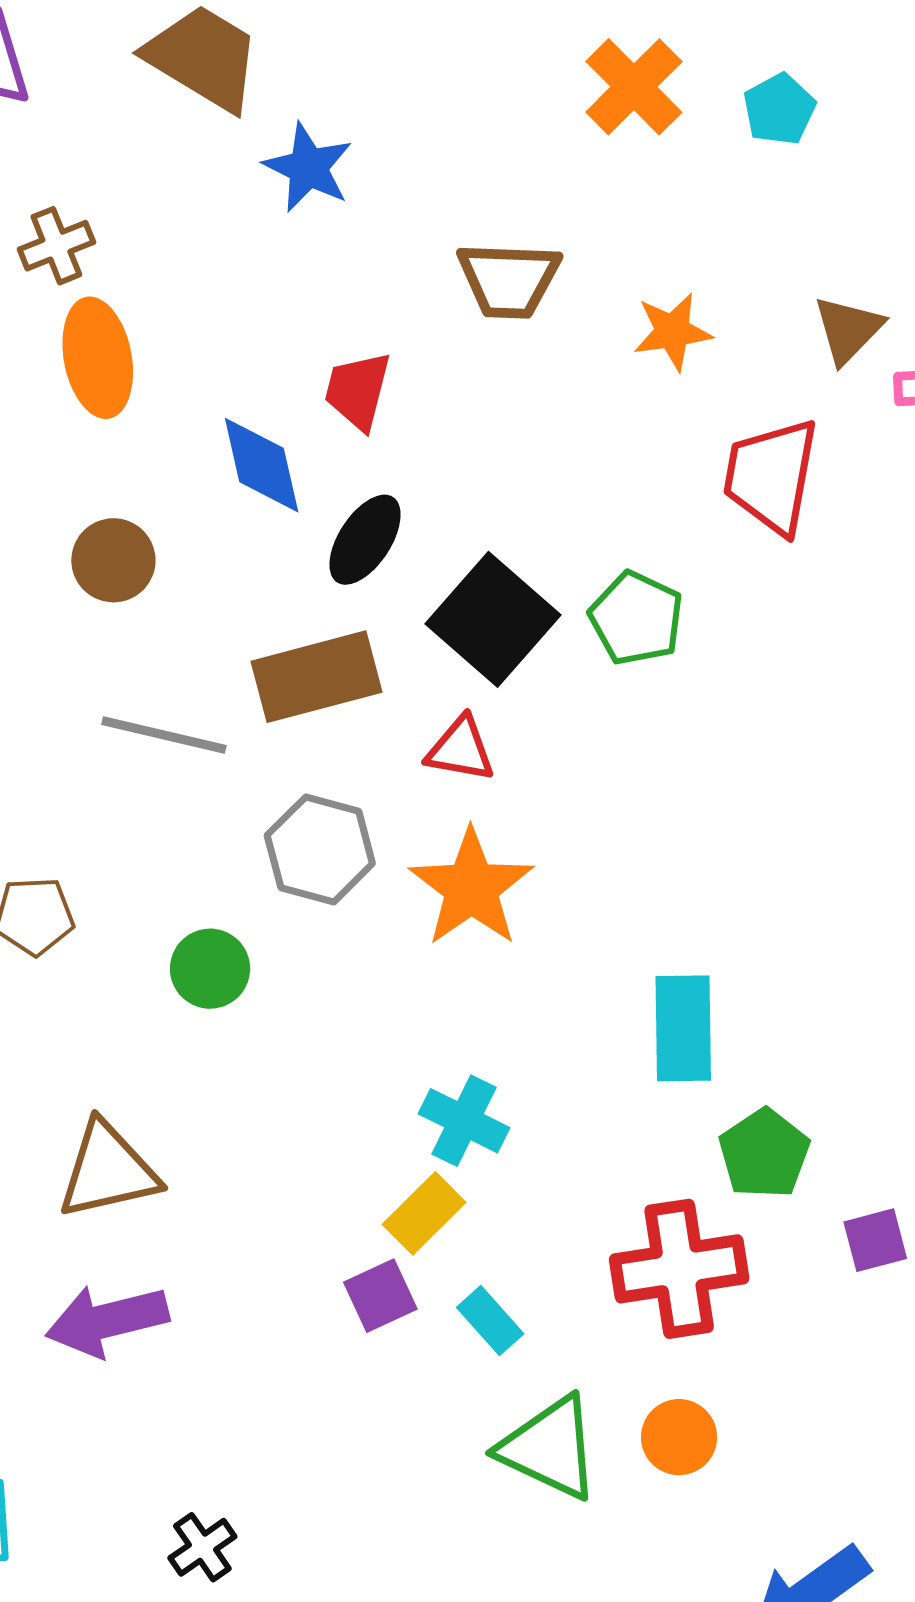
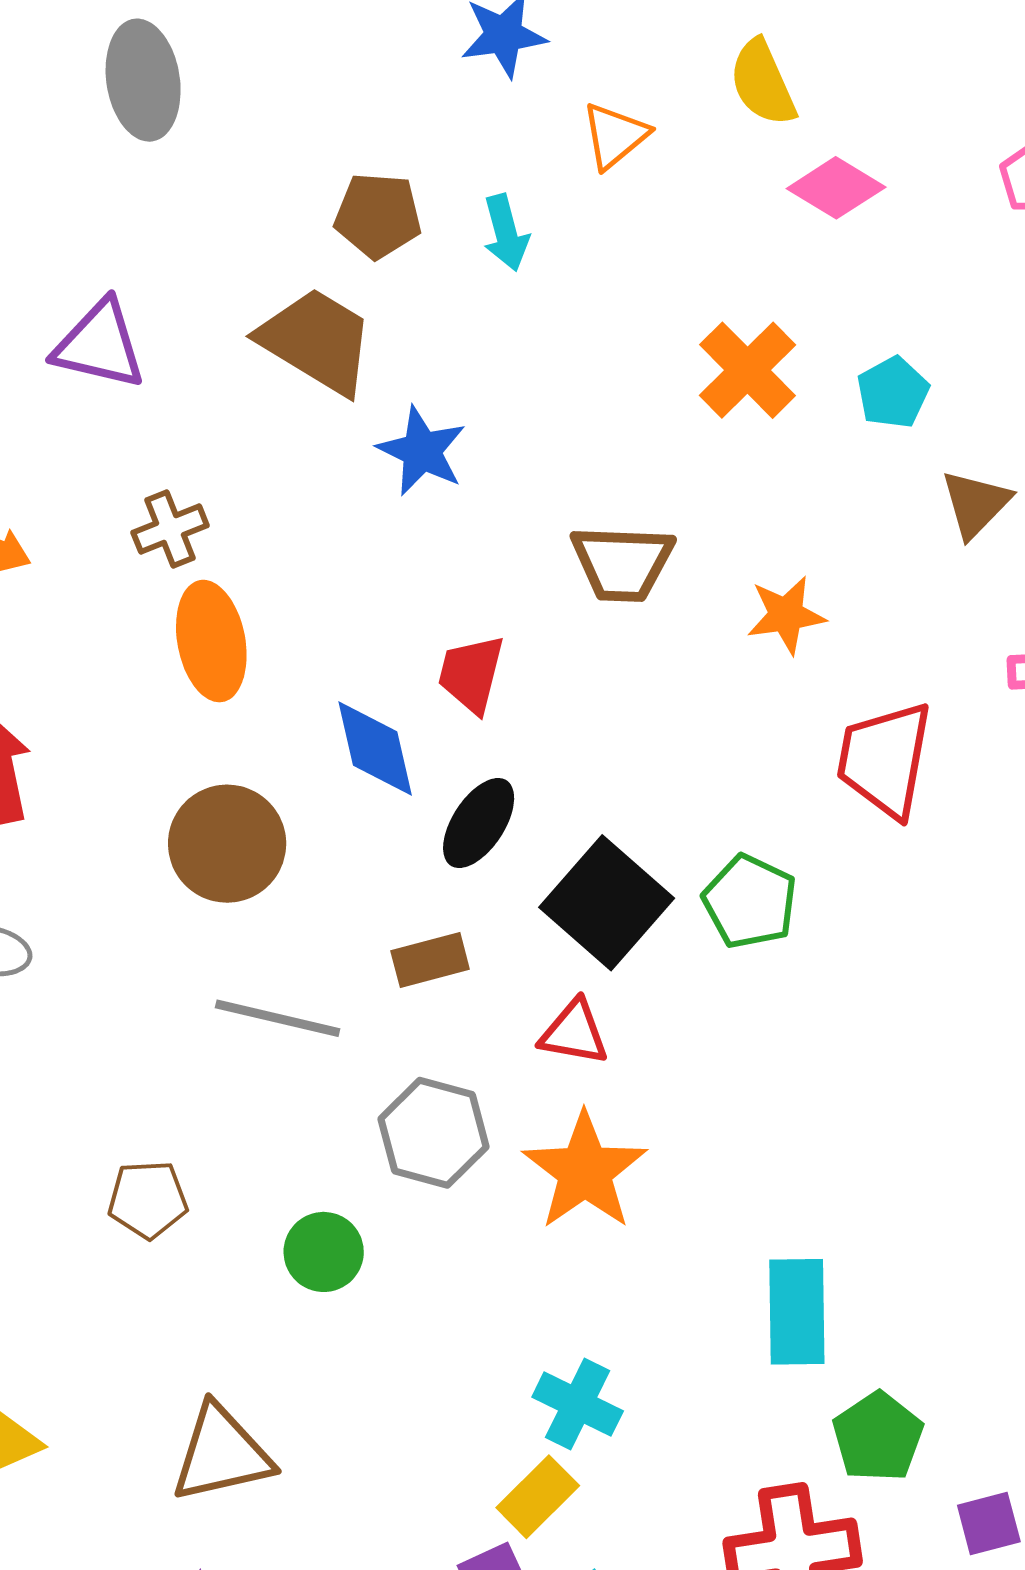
brown triangle: (848, 330) -> (976, 504), moved
brown circle: (113, 560) -> (227, 844), size x1.4
brown rectangle: (316, 677) -> (430, 960), size x0.6

